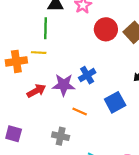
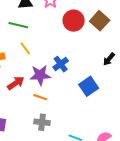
green line: (45, 28) -> (18, 25), turned -72
yellow line: (39, 53) -> (25, 48), moved, turned 56
orange line: (80, 111) -> (40, 97), moved

